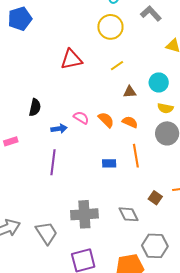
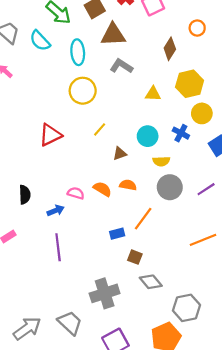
orange line: (136, 156) -> (143, 219), turned 60
brown square: (155, 198) -> (135, 257), moved

